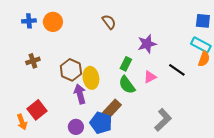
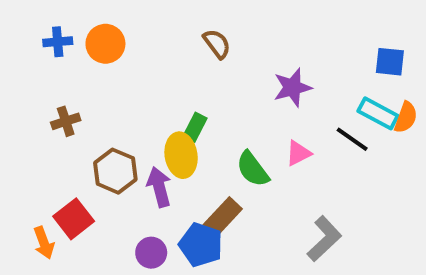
blue square: (203, 21) -> (390, 62), moved
cyan rectangle: (201, 45) -> (378, 113), moved
green rectangle: (126, 64) -> (195, 127), moved
brown hexagon: (71, 70) -> (115, 171), moved

